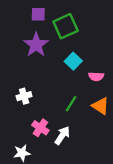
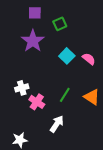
green square: (66, 26) -> (60, 24), size x0.6
pink semicircle: (96, 76) -> (89, 59), moved, turned -144
pink cross: (40, 128) -> (37, 102), moved

